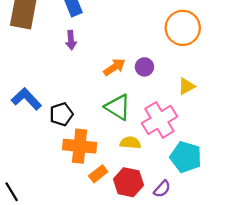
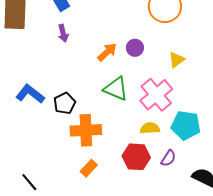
yellow semicircle: (130, 143) -> (150, 128), moved
orange rectangle: (98, 174) -> (89, 168), moved

